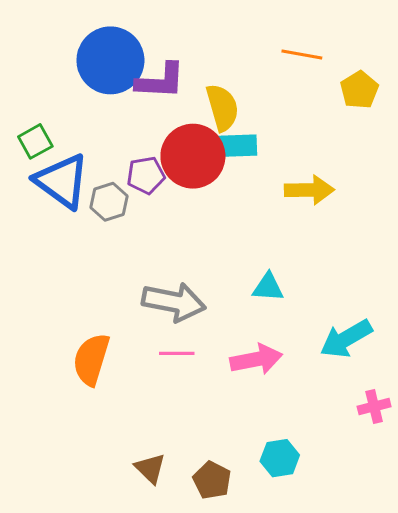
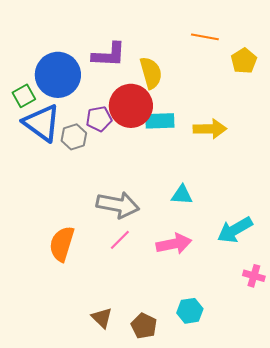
blue circle: (110, 60) -> (58, 75), moved
cyan rectangle: (236, 146) -> (160, 121), moved
pink line: (177, 353) -> (120, 240), turned -45
pink cross: (374, 406) -> (254, 276), turned 30

